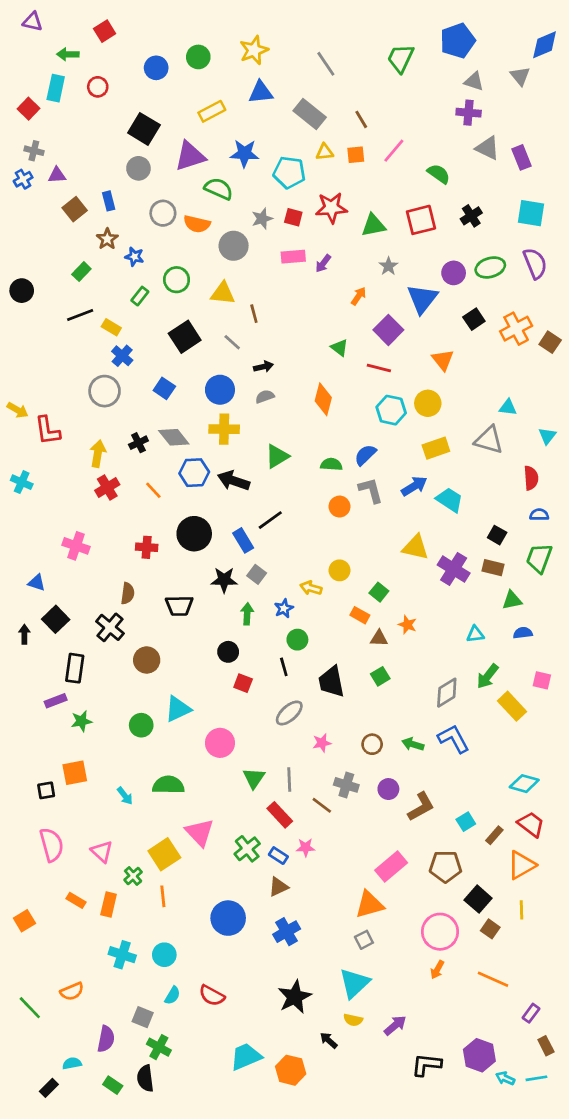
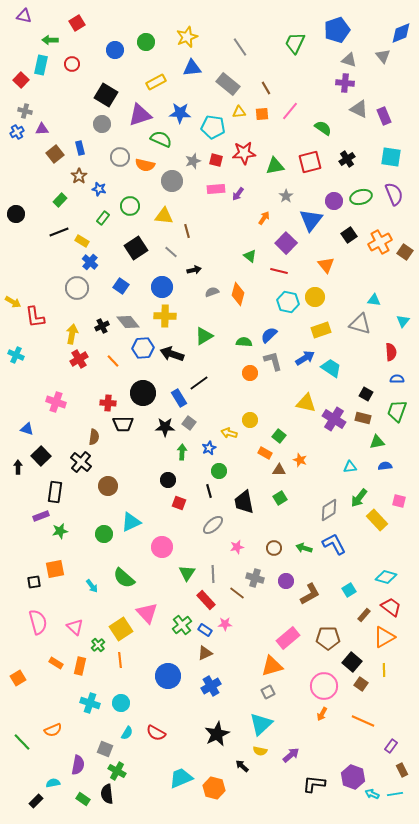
gray semicircle: (265, 397) -> (212, 292), moved
black trapezoid: (179, 606) -> (123, 424), moved
green semicircle: (168, 785) -> (124, 578), turned -140
cyan square: (466, 822) -> (349, 590), moved

